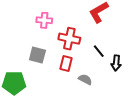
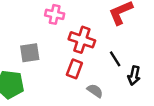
gray square: (37, 55) -> (30, 53), moved, turned -30

